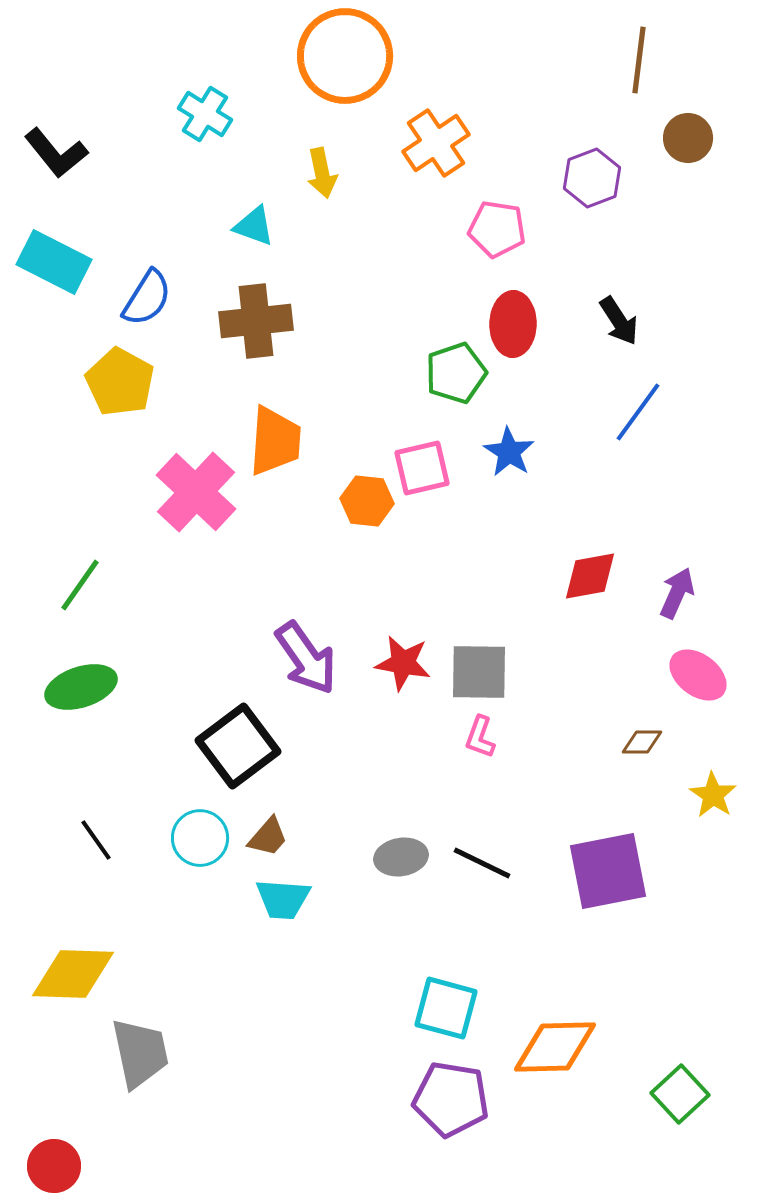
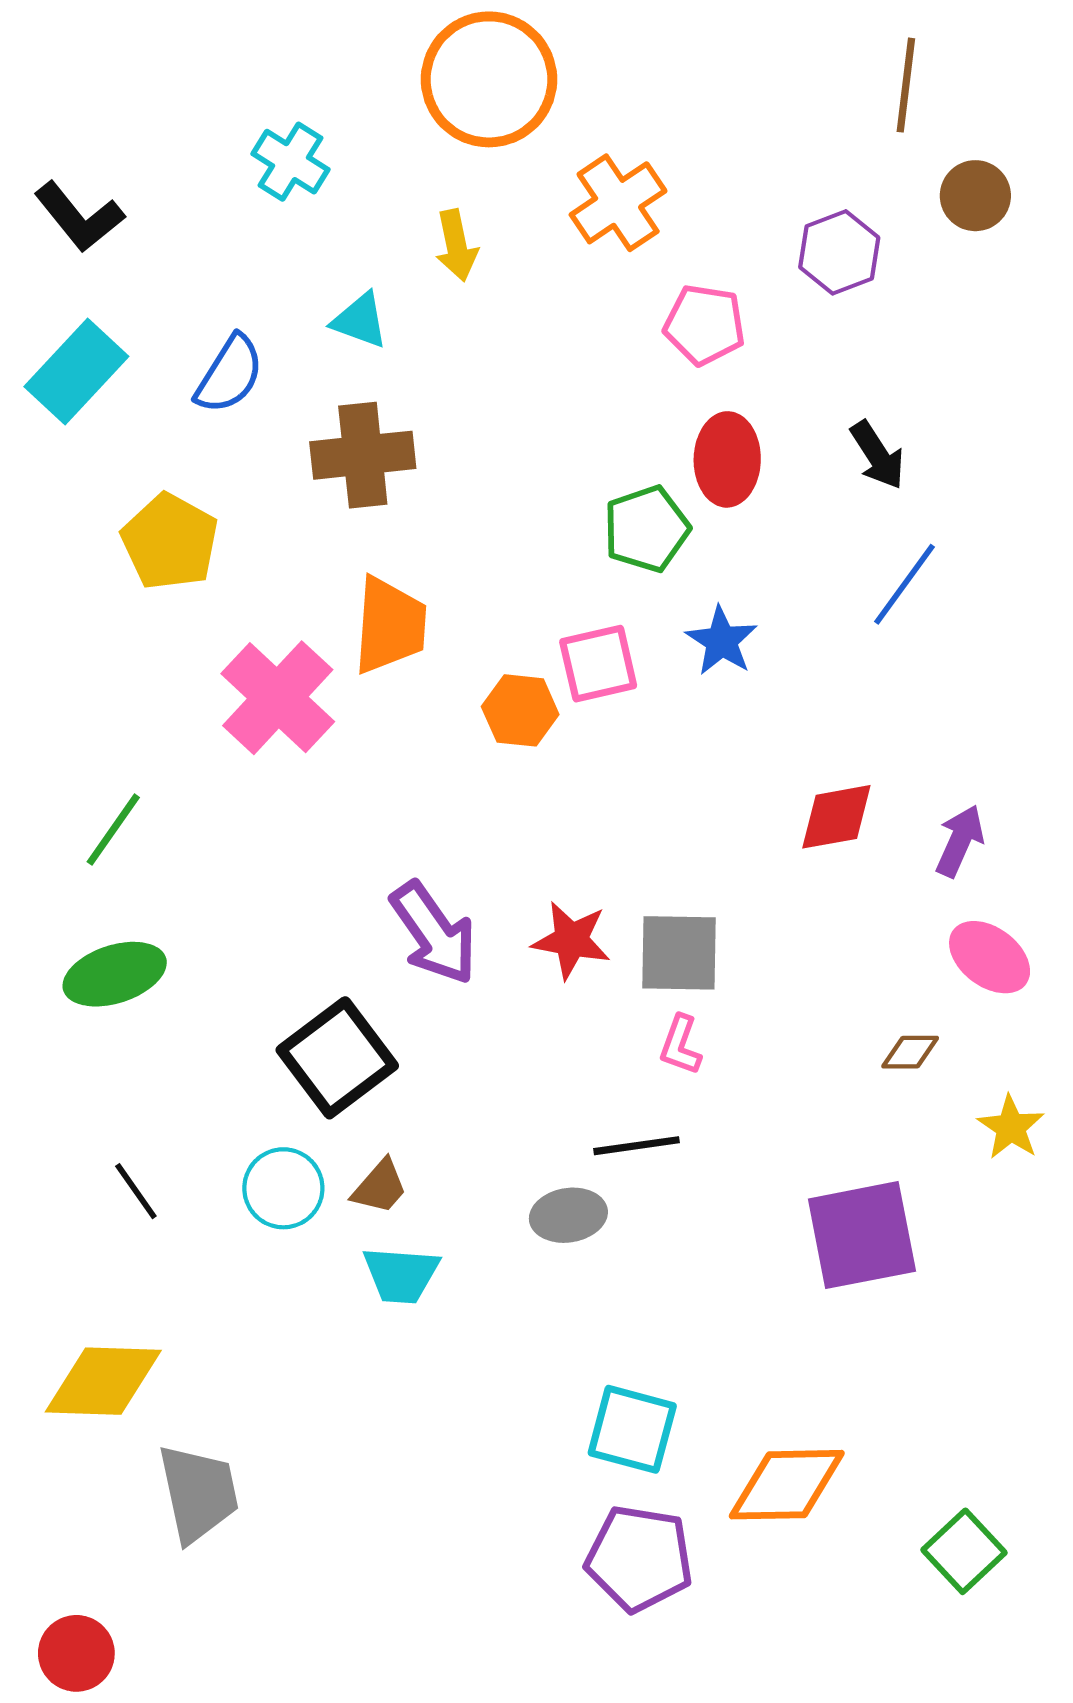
cyan rectangle: (54, 262) -> (76, 372), turned -74
blue semicircle: (147, 298) -> (230, 374), moved
black line: (482, 863) -> (636, 1146), moved, turned -34

